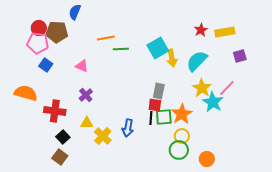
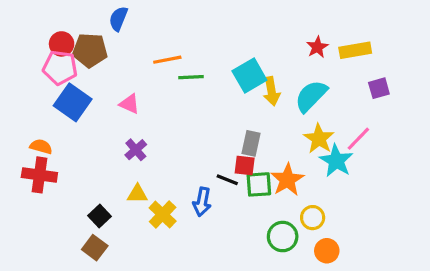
blue square: (46, 65) -> (73, 102), size x1.6
orange semicircle: (26, 93) -> (41, 147), size x0.6
red cross: (55, 111) -> (39, 175), moved
black line: (151, 118) -> (227, 180), moved, turned -72
yellow circle: (182, 136) -> (313, 218), moved

